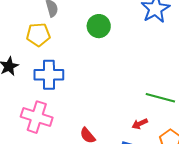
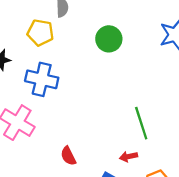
green line: (160, 98) -> (141, 123), moved, turned 44

